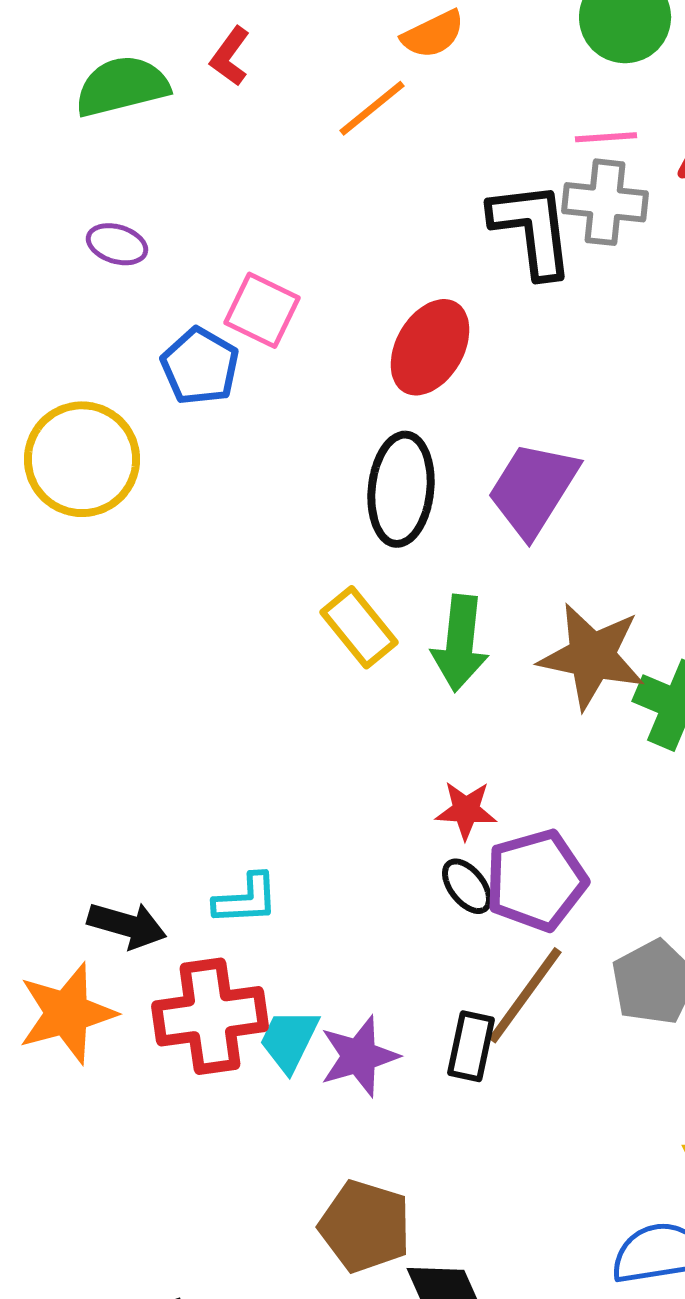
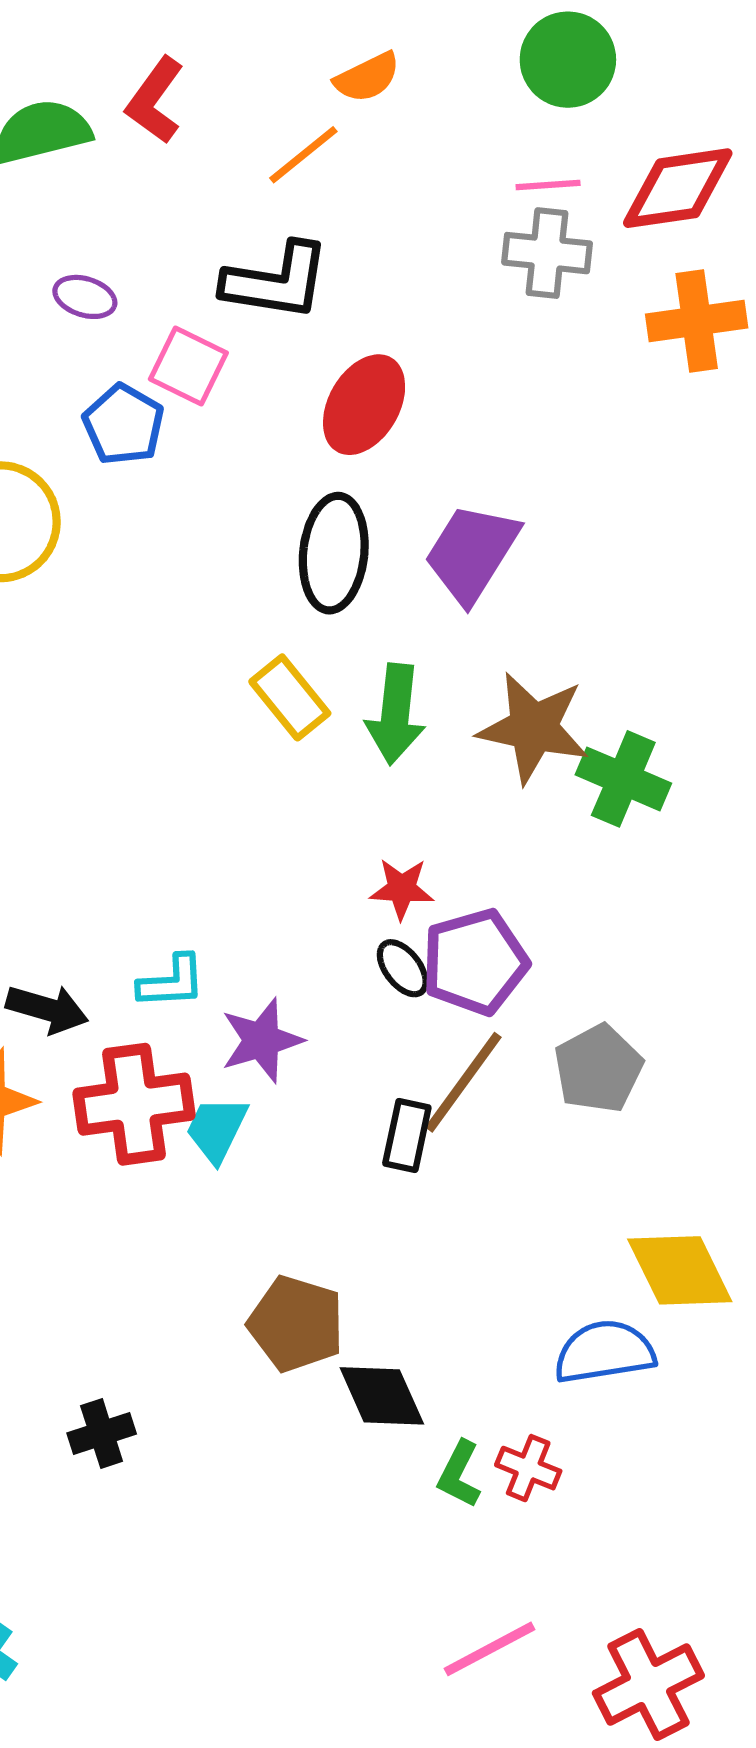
red L-shape: (230, 56) -> (155, 100), size x1.4
black L-shape: (532, 229) -> (276, 281), moved, turned 106
purple ellipse: (117, 244) -> (85, 297), moved
purple star: (359, 1056) -> (262, 1040), moved

